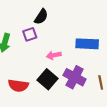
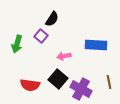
purple square: (30, 34) -> (41, 36), turned -32
purple cross: (75, 77) -> (81, 89), moved

